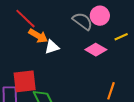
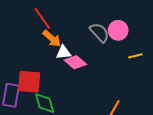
pink diamond: (96, 50) -> (75, 62), moved

